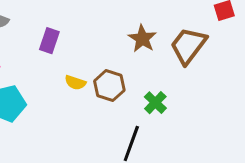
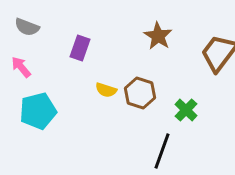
brown star: (142, 39) -> (158, 36), moved

